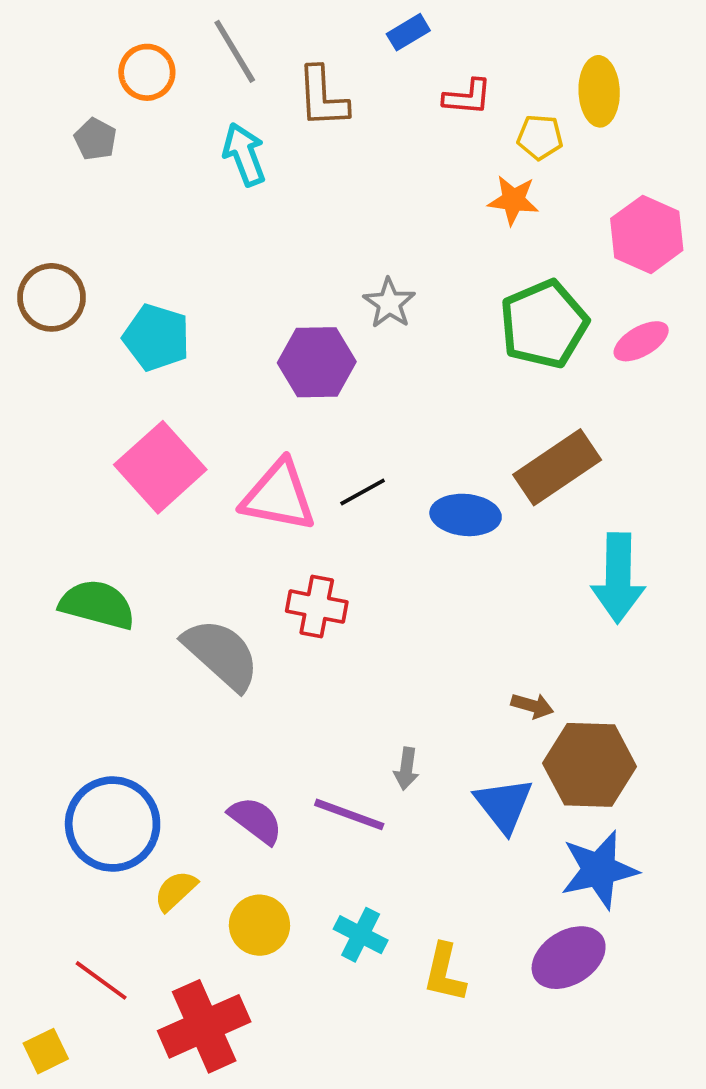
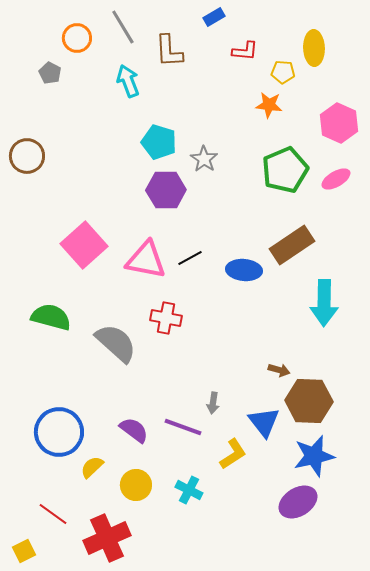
cyan pentagon: (156, 337) -> (159, 142), moved
yellow L-shape: (445, 973) -> (233, 454), moved, turned -136

